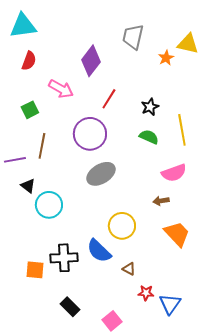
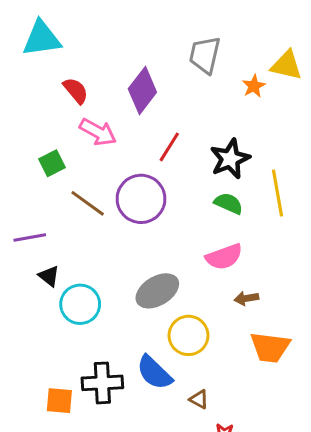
red semicircle: (29, 61) -> (76, 91), moved, turned -60
black star: (150, 107) -> (230, 159), size x1.5
brown line: (42, 146) -> (88, 203), moved, turned -65
pink semicircle: (174, 173) -> (224, 257), moved
gray ellipse: (101, 174) -> (157, 291), moved
orange trapezoid: (177, 234) -> (270, 347), turned 140

